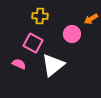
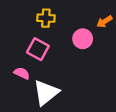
white triangle: (53, 65) -> (46, 93), moved

